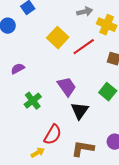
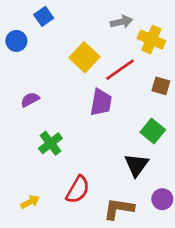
purple trapezoid: (67, 87) -> (101, 102), moved, turned 45
black triangle: (80, 111) -> (136, 165), moved
yellow arrow: (38, 153) -> (30, 202), moved

